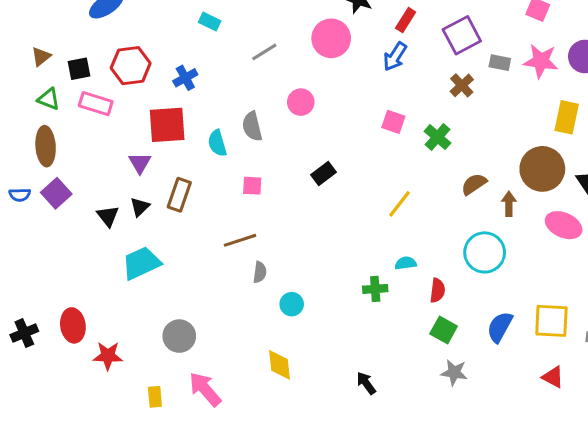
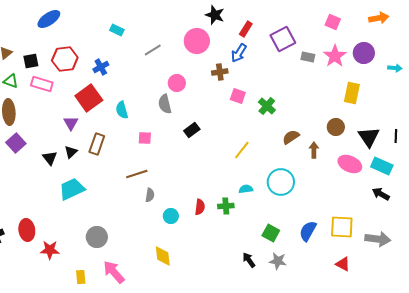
pink star: (541, 61) -> (335, 56), turned 30
brown cross: (462, 85) -> (220, 72), moved, turned 35
red square: (167, 125) -> (89, 98), turned -32
gray semicircle: (252, 126) -> (165, 104), moved
brown circle: (542, 169) -> (336, 127), size x0.6
cyan circle: (485, 252) -> (281, 182), moved
red semicircle: (437, 290) -> (200, 207), moved
black arrow: (366, 383) -> (249, 260), moved

